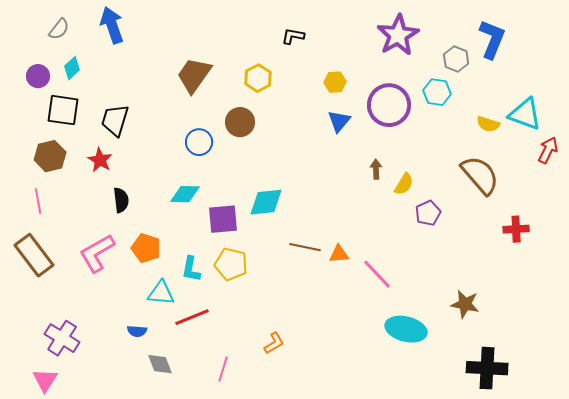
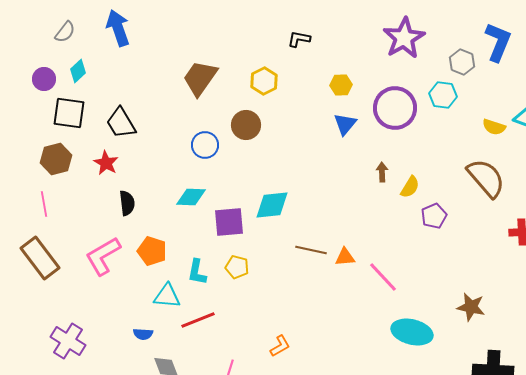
black trapezoid: (115, 120) -> (121, 123), turned -48
yellow pentagon: (231, 264) -> (237, 267), size x0.7

